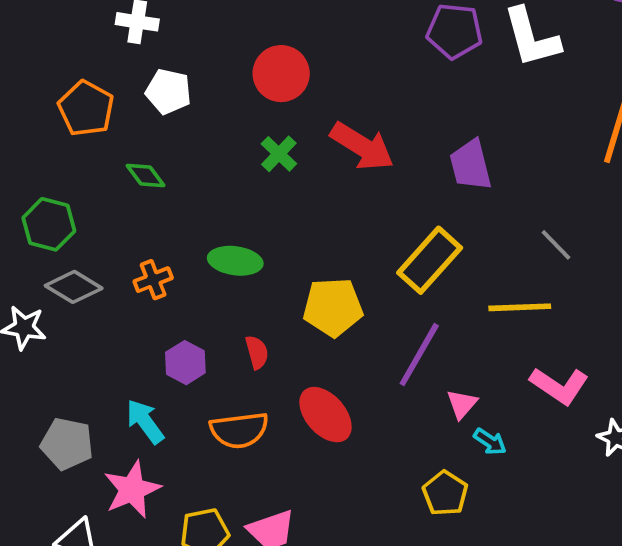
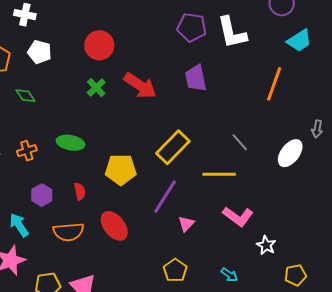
purple trapezoid: (471, 165) -> (196, 78), moved
cyan arrow: (490, 442) -> (229, 275), moved

